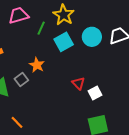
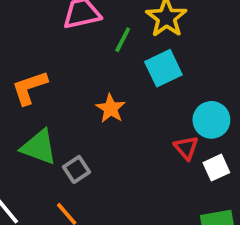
cyan circle: (92, 37) -> (211, 120), moved
gray square: (21, 79) -> (76, 169), moved

